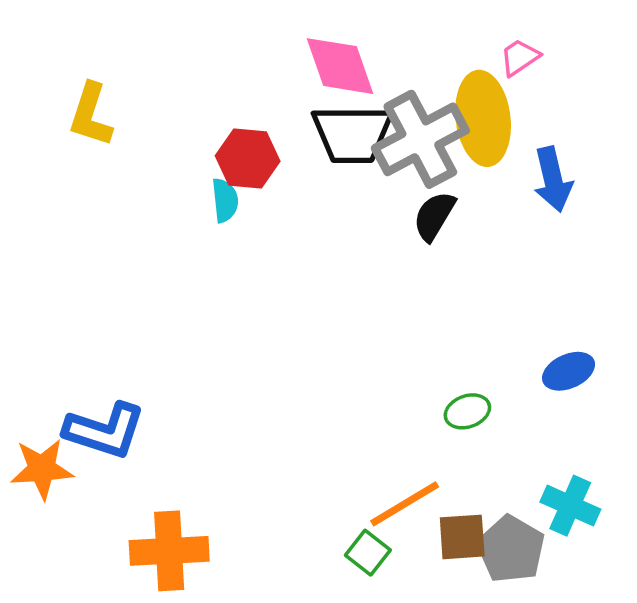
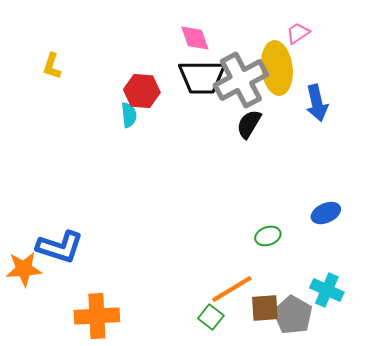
pink diamond: (340, 66) -> (195, 38), size x0.7
yellow L-shape: (91, 115) -> (52, 66), size x0.7

